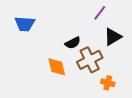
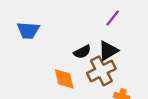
black triangle: (113, 37) -> (108, 51), moved

